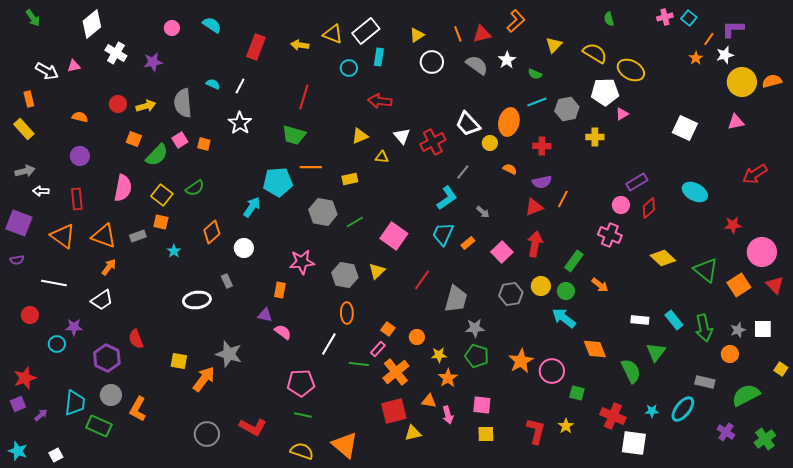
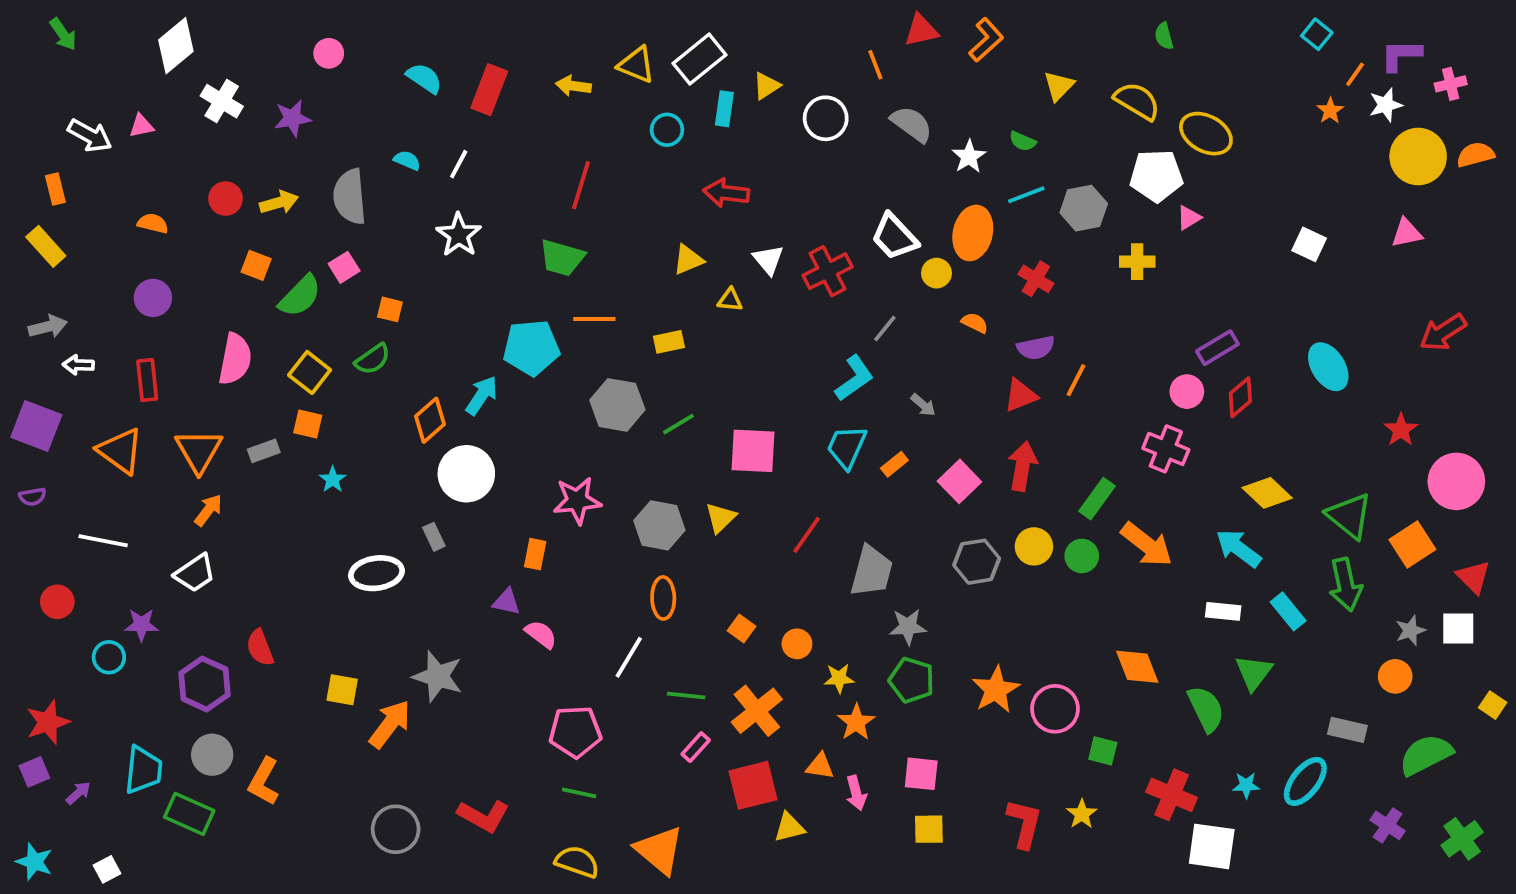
pink cross: (665, 17) -> (1451, 84), moved
cyan semicircle: (212, 25) -> (424, 78), moved
red triangle: (482, 34) -> (921, 30), moved
yellow triangle: (417, 35) -> (766, 86), moved
white star: (507, 60) -> (969, 156), moved
white square: (685, 128) -> (1309, 244), size x0.7
orange square: (204, 144) -> (390, 309), moved
red cross: (542, 146) -> (1036, 279), turned 30
cyan ellipse: (695, 192) -> (1328, 367), turned 30
red star: (733, 225) -> (1401, 430), turned -30
orange diamond: (212, 232) -> (430, 420), moved
orange triangle: (104, 236) -> (199, 451), turned 40
pink square: (394, 236) -> (753, 451), turned -32
white circle: (244, 248) -> (466, 474), size x1.5
orange arrow: (600, 285) -> (1147, 544), size x1.6
red triangle: (775, 285) -> (1474, 577), moved
cyan arrow: (564, 318) -> (1238, 548), moved
green arrow: (704, 328) -> (1345, 585), moved
pink rectangle: (378, 349) -> (696, 747), moved

